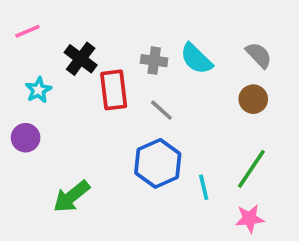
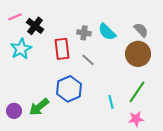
black cross: (81, 59) -> (35, 26), moved
cyan star: (38, 90) -> (21, 49), size x1.5
brown circle: (253, 99) -> (138, 54), size x1.6
purple circle: (26, 138) -> (14, 111), moved
blue hexagon: (158, 163) -> (69, 89), moved

